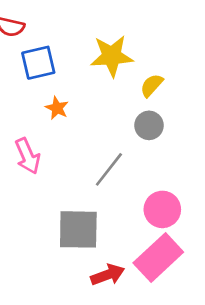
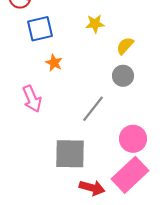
yellow star: (112, 56) -> (95, 24), size x0.6
red arrow: (108, 275) -> (92, 188), turned 35

